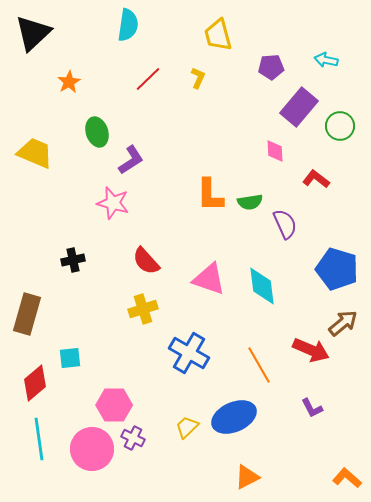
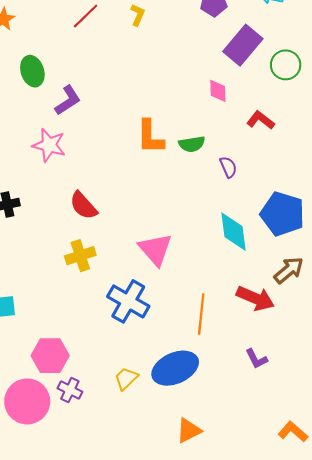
purple semicircle: (285, 224) -> (228, 167), size x0.7
pink triangle: (209, 279) -> (155, 249), moved, turned 30
cyan diamond: (262, 286) -> (233, 232), moved
orange line: (259, 365) -> (201, 314), turned 36

